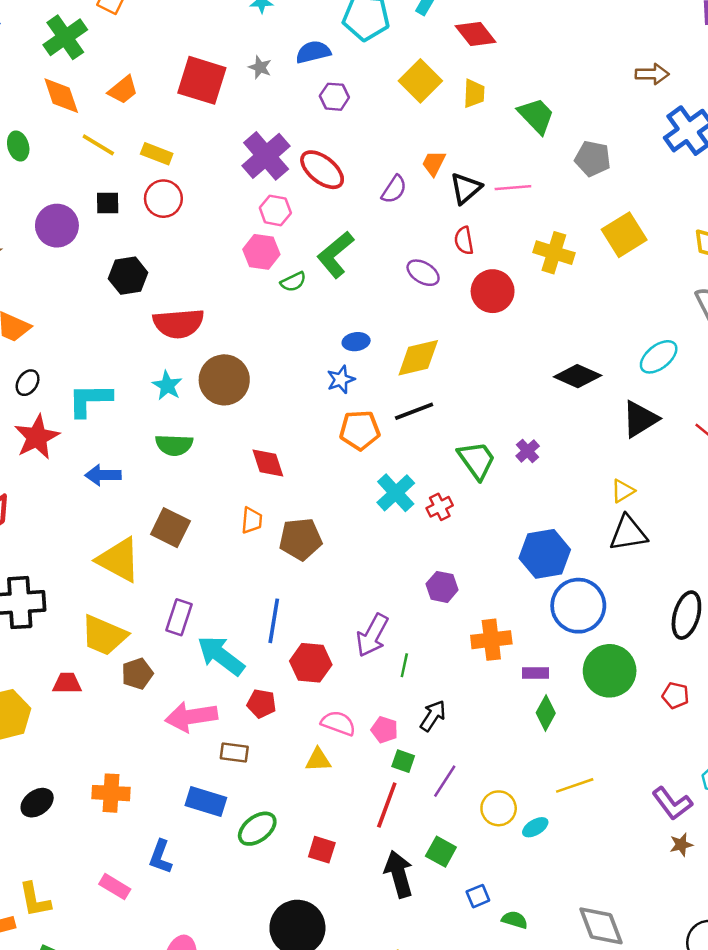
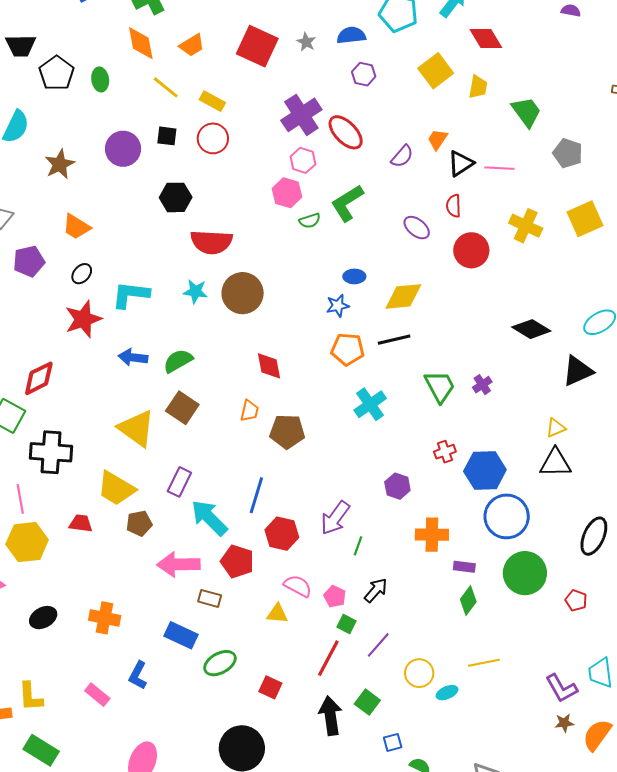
cyan star: (167, 386) -> (195, 291), turned -30
green semicircle: (174, 445) -> (178, 361), moved, turned 140
red cross: (440, 507) -> (445, 452), moved
red pentagon: (262, 704) -> (237, 561), size x1.4

